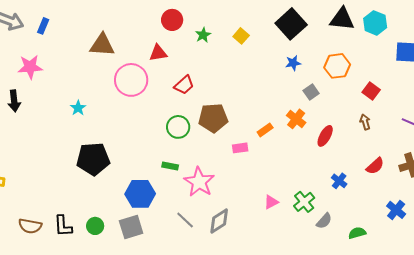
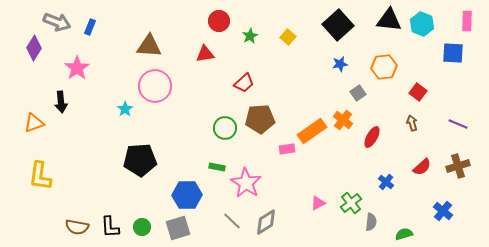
pink star: (30, 67) -> (77, 68), turned -30
pink circle: (131, 80) -> (155, 86), moved
red trapezoid: (184, 85) -> (244, 83), moved
orange rectangle: (265, 130) -> (312, 131), size x1.8
gray semicircle: (324, 221) -> (371, 222), turned -36

